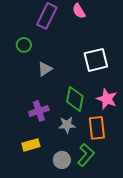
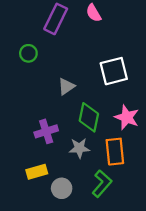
gray triangle: (45, 69) -> (66, 86), moved
gray circle: (62, 160) -> (62, 188), moved

